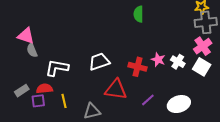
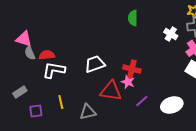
pink star: (158, 60) -> (128, 82), moved
white cross: (178, 62) -> (171, 34), moved
red semicircle: (44, 89) -> (47, 55), moved
purple square: (38, 101) -> (36, 111), moved

